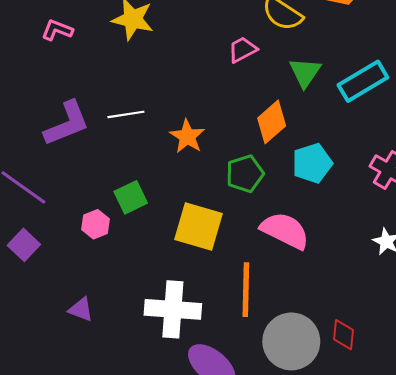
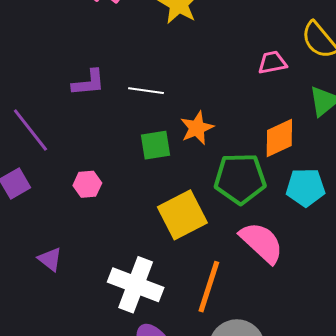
purple L-shape: (67, 124) -> (89, 83), size x0.7
green pentagon: (245, 174) -> (240, 179), size x1.4
green square: (131, 197) -> (156, 145), moved
yellow square: (198, 227) -> (182, 215), turned 30

